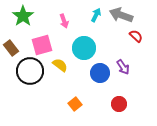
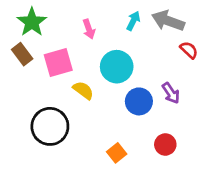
brown rectangle: (11, 48) -> (22, 54), moved
black circle: (30, 71) -> (50, 126), moved
orange square: (75, 104) -> (117, 153), moved

